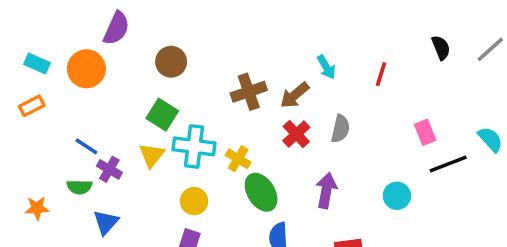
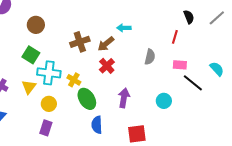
cyan arrow: (326, 67) -> (124, 28), turned 120
red line: (381, 74) -> (175, 37), moved
gray semicircle: (340, 129) -> (150, 57), moved
pink rectangle: (425, 132) -> (180, 65), turned -64
yellow triangle: (152, 155) -> (29, 87), moved
black line: (448, 164) -> (193, 83), turned 60

